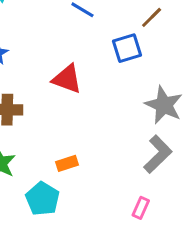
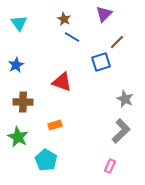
gray star: (164, 105) -> (125, 99), size x0.7
orange rectangle: (67, 163) -> (55, 125), moved

